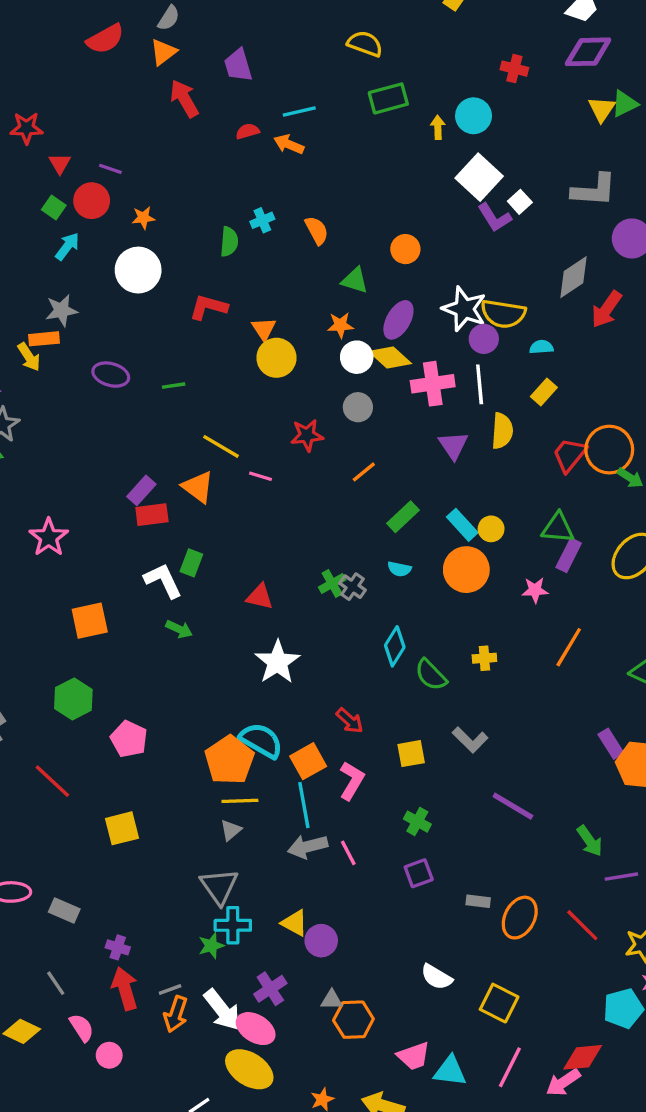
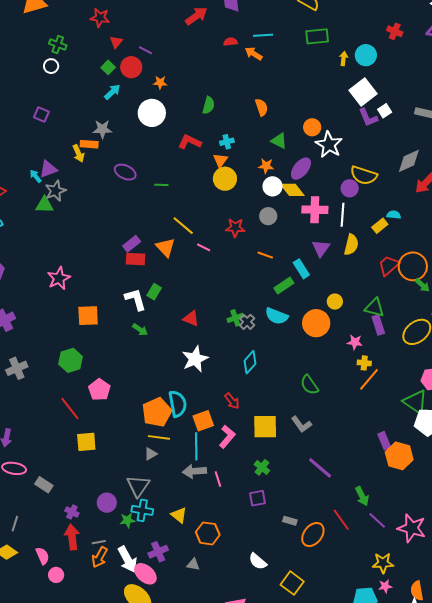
red arrow: (184, 99) -> (196, 16), turned 75
cyan cross: (262, 220) -> (227, 142), moved
white star: (464, 309) -> (329, 145), moved
cyan semicircle: (541, 347) -> (394, 215), moved
orange line: (364, 472) -> (265, 255), turned 49
cyan rectangle: (462, 525) -> (301, 269), moved
pink star: (49, 537) -> (59, 278), moved
purple rectangle: (569, 555) -> (378, 325), turned -54
cyan semicircle: (399, 569) -> (277, 316), size x1.6
cyan diamond: (395, 646) -> (250, 362), moved
yellow cross: (484, 658) -> (364, 363), moved
green semicircle: (431, 675) -> (309, 385), moved
cyan semicircle: (261, 740) -> (178, 404), turned 40
yellow square: (411, 754) -> (265, 427), size x1.5
red line: (52, 781) -> (70, 409), moved
purple line: (621, 877) -> (377, 520), turned 42
red line: (582, 925) -> (341, 520), moved
purple circle: (321, 941) -> (107, 503), moved
gray line: (56, 983) -> (15, 524), moved, turned 42
orange hexagon: (353, 1020) -> (208, 533), moved

